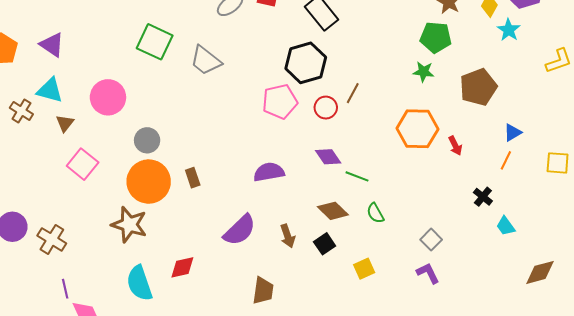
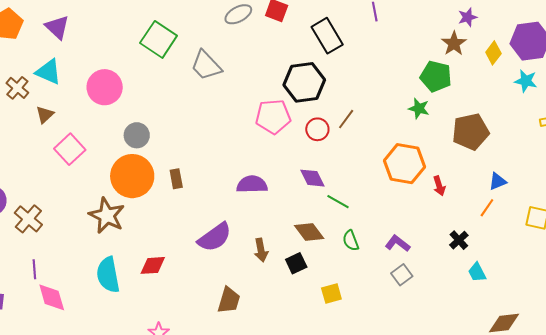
cyan star: (509, 30) -> (526, 81), moved, turned -30
brown triangle: (65, 123) -> (45, 115), moved
purple L-shape: (428, 273) -> (398, 243), moved, turned -35

